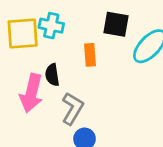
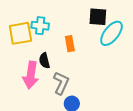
black square: (116, 24) -> (98, 17), moved

